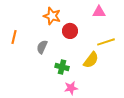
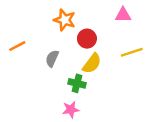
orange line: (14, 37) -> (17, 46), turned 48
yellow semicircle: (91, 60) -> (92, 63), moved
pink star: (71, 88) -> (71, 110), moved

